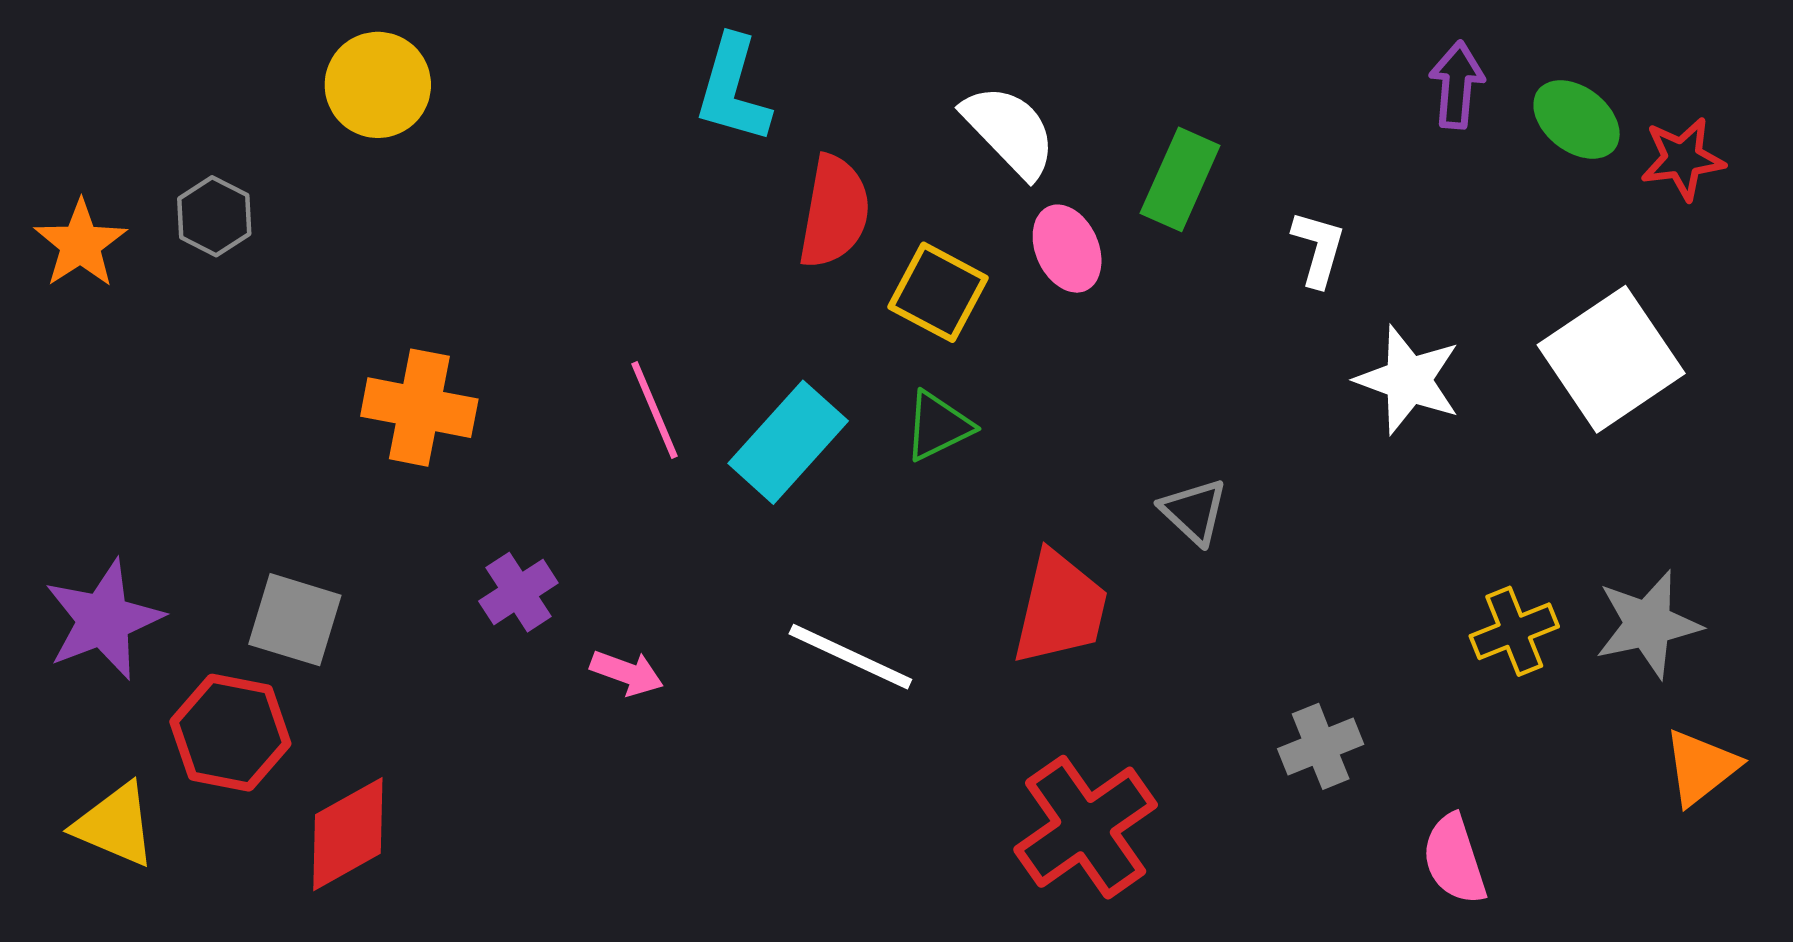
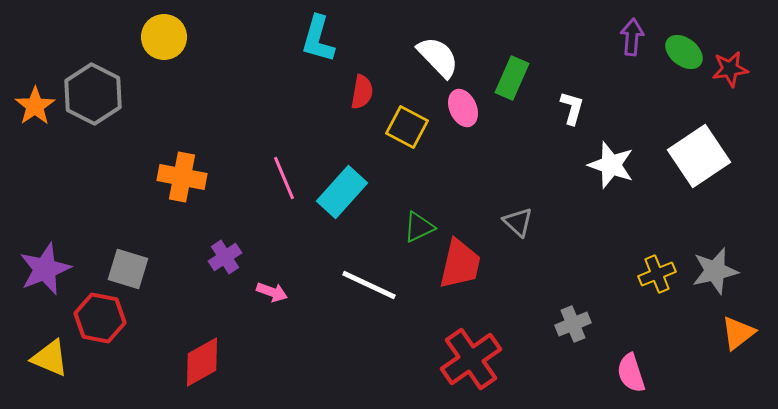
red semicircle: (834, 212) -> (362, 92), size x0.7
gray hexagon: (214, 216) -> (93, 94), size x1.8
green triangle: (938, 426) -> (419, 227), moved
red diamond: (348, 834) -> (202, 362), moved

